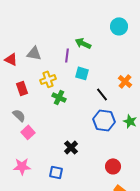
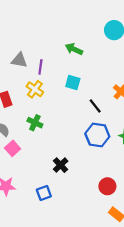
purple line: (67, 55) -> (40, 67), moved
yellow cross: (48, 79) -> (35, 89), turned -35
green cross: (59, 97) -> (35, 123), moved
blue square: (56, 172) -> (44, 193), turned -32

